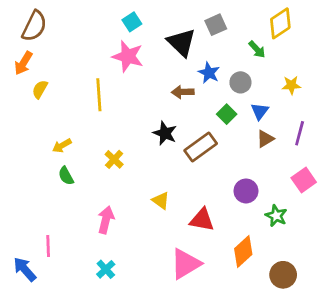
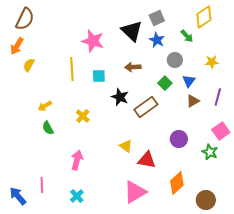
cyan square: (132, 22) -> (99, 76), moved, turned 32
blue star: (209, 73) -> (157, 40), moved
yellow triangle: (161, 201) -> (126, 146), moved
green star: (276, 216) -> (210, 152), moved
pink line: (48, 246) -> (42, 185), moved

